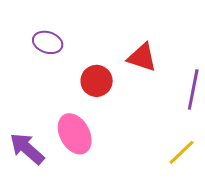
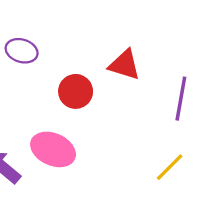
pink ellipse: (75, 134) -> (53, 149), turned -36

